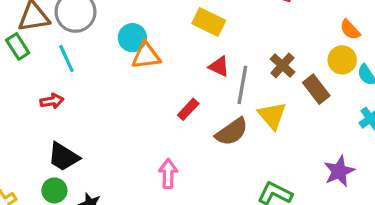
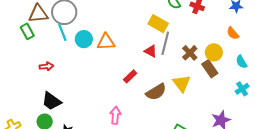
yellow rectangle: (209, 22) -> (158, 24), moved
cyan circle: (132, 38) -> (84, 39), moved
cyan line: (66, 59) -> (62, 32), moved
yellow circle: (342, 60) -> (214, 52), moved
gray line: (242, 85) -> (165, 43), moved

